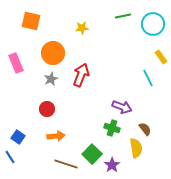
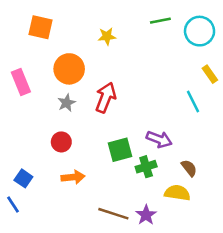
green cross: (112, 128) -> (146, 167), turned -35
yellow semicircle: (136, 148) -> (177, 193), turned -72
green square: (92, 154) -> (120, 150), moved, turned 30
brown line: (66, 164) -> (113, 214), moved

